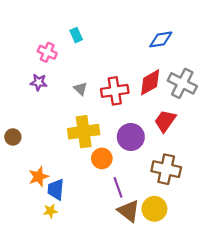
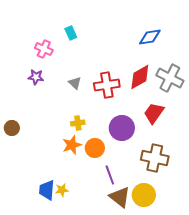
yellow cross: (84, 132) -> (78, 123), size x0.5
orange star: (39, 177) -> (72, 145), moved
blue trapezoid: (56, 190) -> (47, 190), moved
yellow star: (50, 211) -> (62, 190), moved

